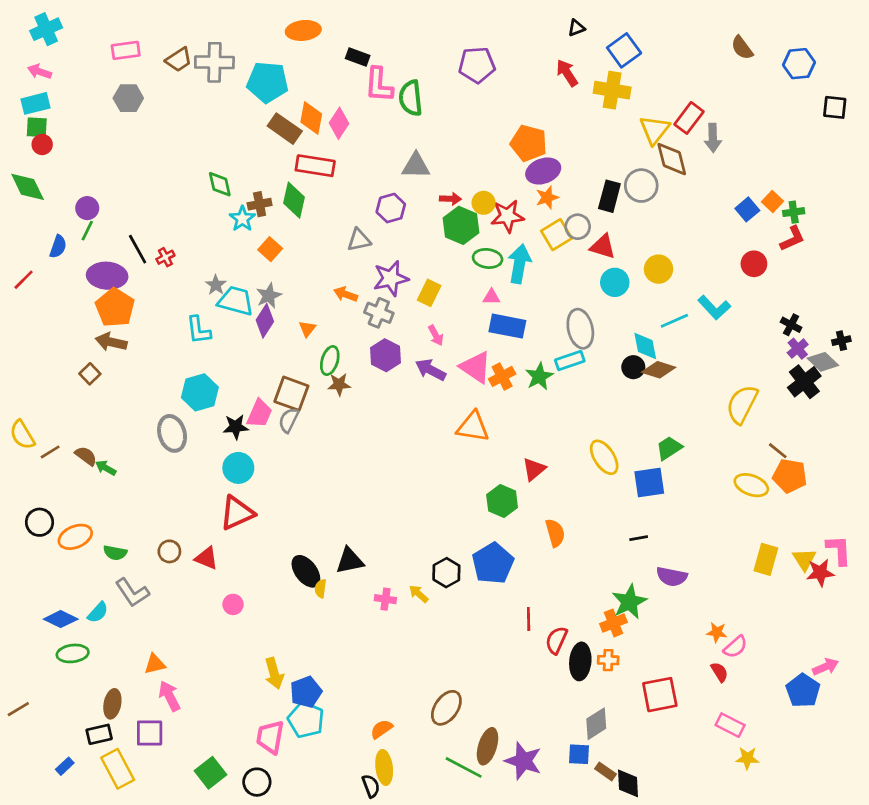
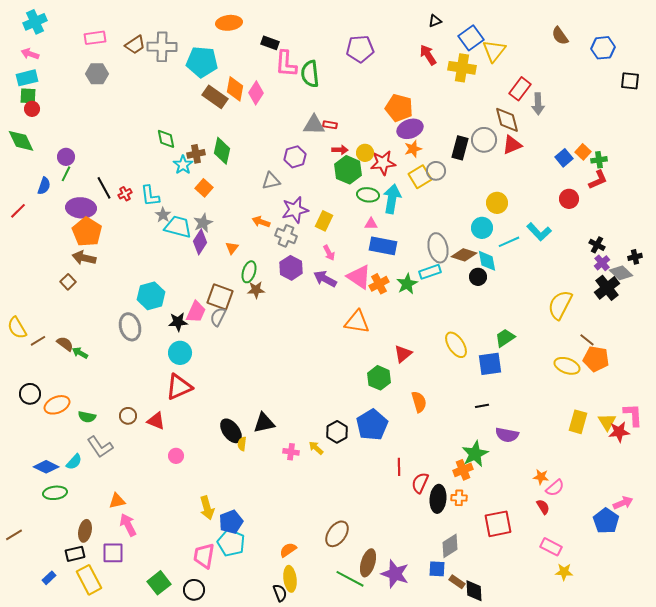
yellow triangle: (655, 130) -> (494, 51), moved
red rectangle: (315, 166) -> (330, 125), moved, size x0.5
red triangle: (603, 247) -> (512, 145), moved, turned -40
cyan circle: (615, 282) -> (482, 228), moved
cyan L-shape: (199, 330) -> (150, 196), moved
brown diamond: (659, 370) -> (464, 255), moved

